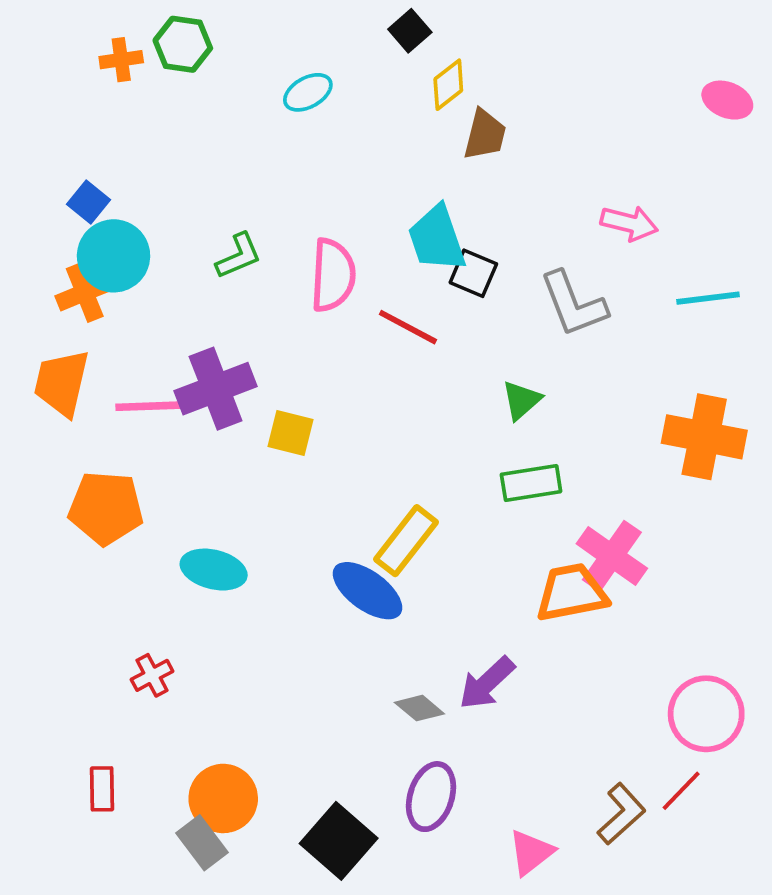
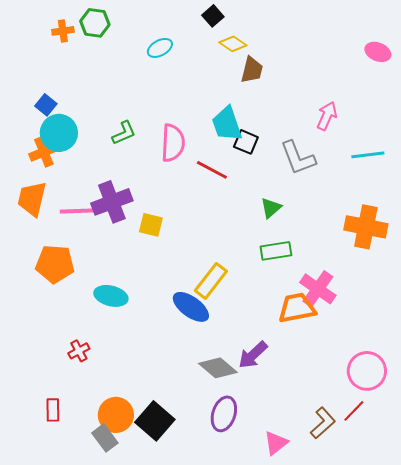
yellow diamond: (448, 85) -> (233, 44), turned 72
pink arrow: (629, 223) -> (327, 116), turned -80
gray diamond: (419, 708) -> (218, 368), size x1.5
black square: (339, 841) -> (155, 421), moved

